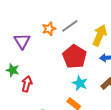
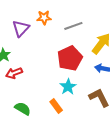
orange star: (49, 29) -> (44, 18), moved
red arrow: (27, 84) -> (14, 73), turned -140

